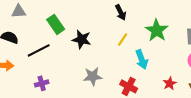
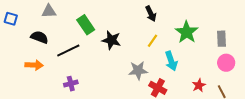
gray star: (93, 76) -> (138, 71), moved

